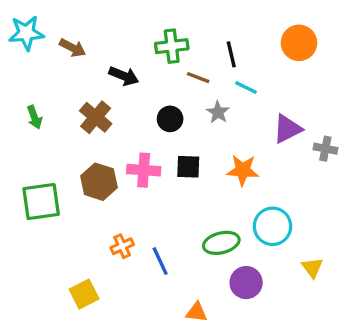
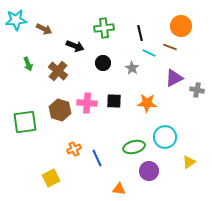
brown line: (198, 78) -> (170, 47), moved
green arrow: (35, 117) -> (28, 64), moved
black circle: (170, 119) -> (103, 63), moved
yellow triangle: (312, 268) -> (189, 162), turned 32

